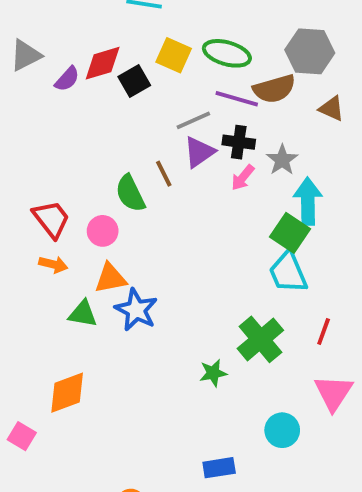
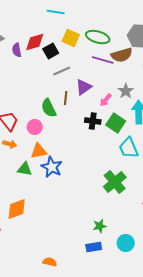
purple semicircle: (67, 79) -> (17, 50), turned 128
gray line: (193, 120) -> (62, 71), moved
black cross: (239, 142) -> (93, 121), moved
brown line: (164, 174) -> (66, 98), turned 32
green square: (290, 233) -> (116, 123), moved
green star: (213, 373) -> (100, 226), moved
cyan circle: (282, 430) -> (126, 243), moved

